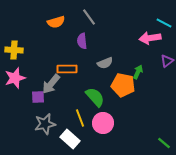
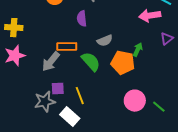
purple square: (38, 97) -> (58, 89), moved
green semicircle: (95, 97) -> (91, 62), moved
pink circle: (103, 123) -> (135, 101), moved
green line: (164, 143) -> (159, 107), moved

